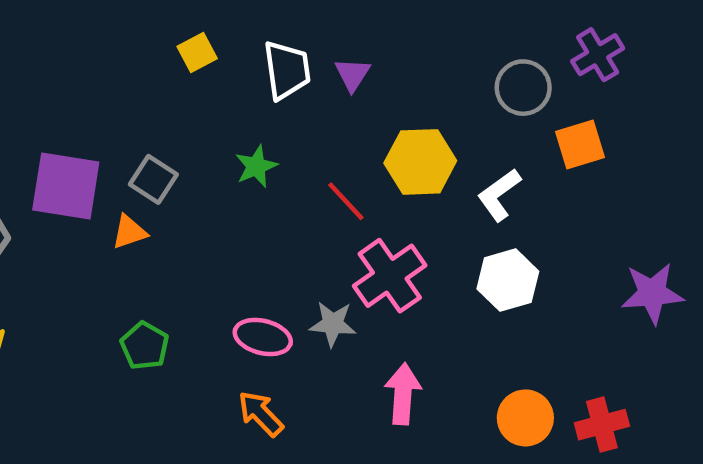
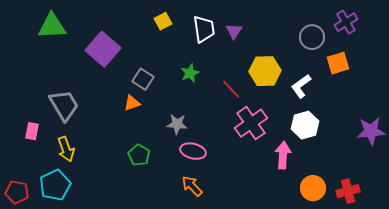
purple square: (66, 186) -> (103, 49), moved, turned 32
gray star: (333, 324) -> (177, 124), moved
pink arrow: (403, 394) -> (283, 155), moved

